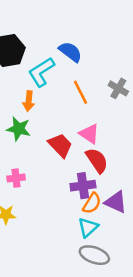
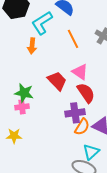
green star: (19, 129) -> (24, 93), moved
cyan triangle: (88, 227) -> (91, 152), moved

